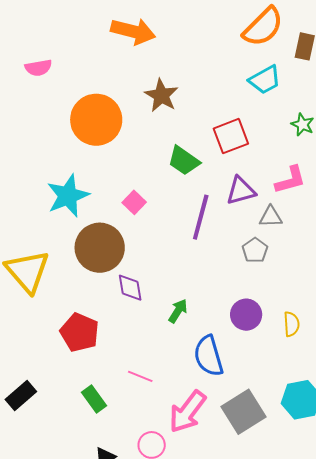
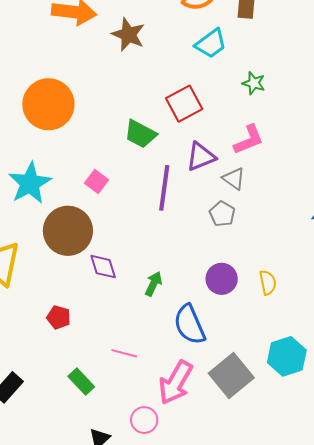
brown star: (161, 95) -> (128, 35), moved
gray triangle: (271, 217) -> (234, 179), turned 45
red pentagon: (80, 332) -> (59, 317), size x0.6

